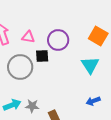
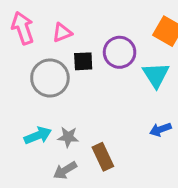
pink triangle: (28, 37) -> (62, 33), turned -32
purple circle: (58, 40) -> (120, 52), moved

